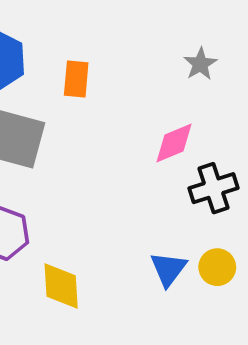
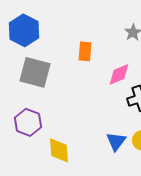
orange rectangle: (76, 79) -> (85, 51), moved

